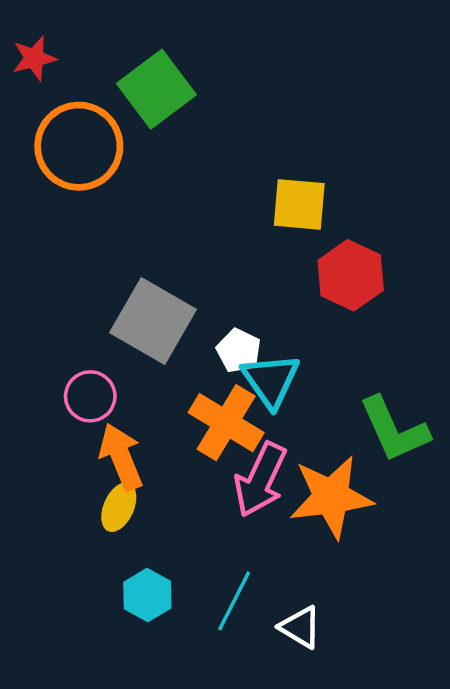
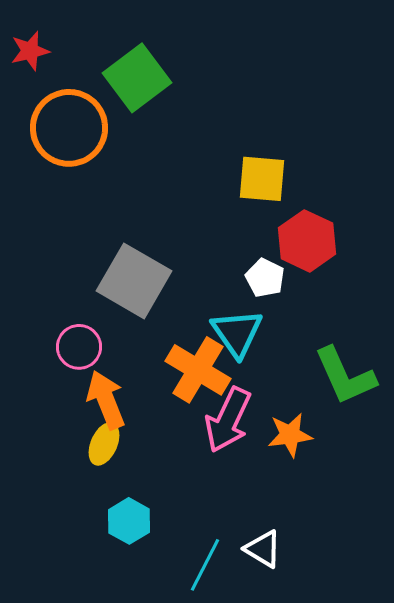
white pentagon: (239, 351) -> (265, 278), moved
orange star: (331, 497) -> (290, 435), size x0.6
cyan line: (234, 601) -> (205, 565), moved

